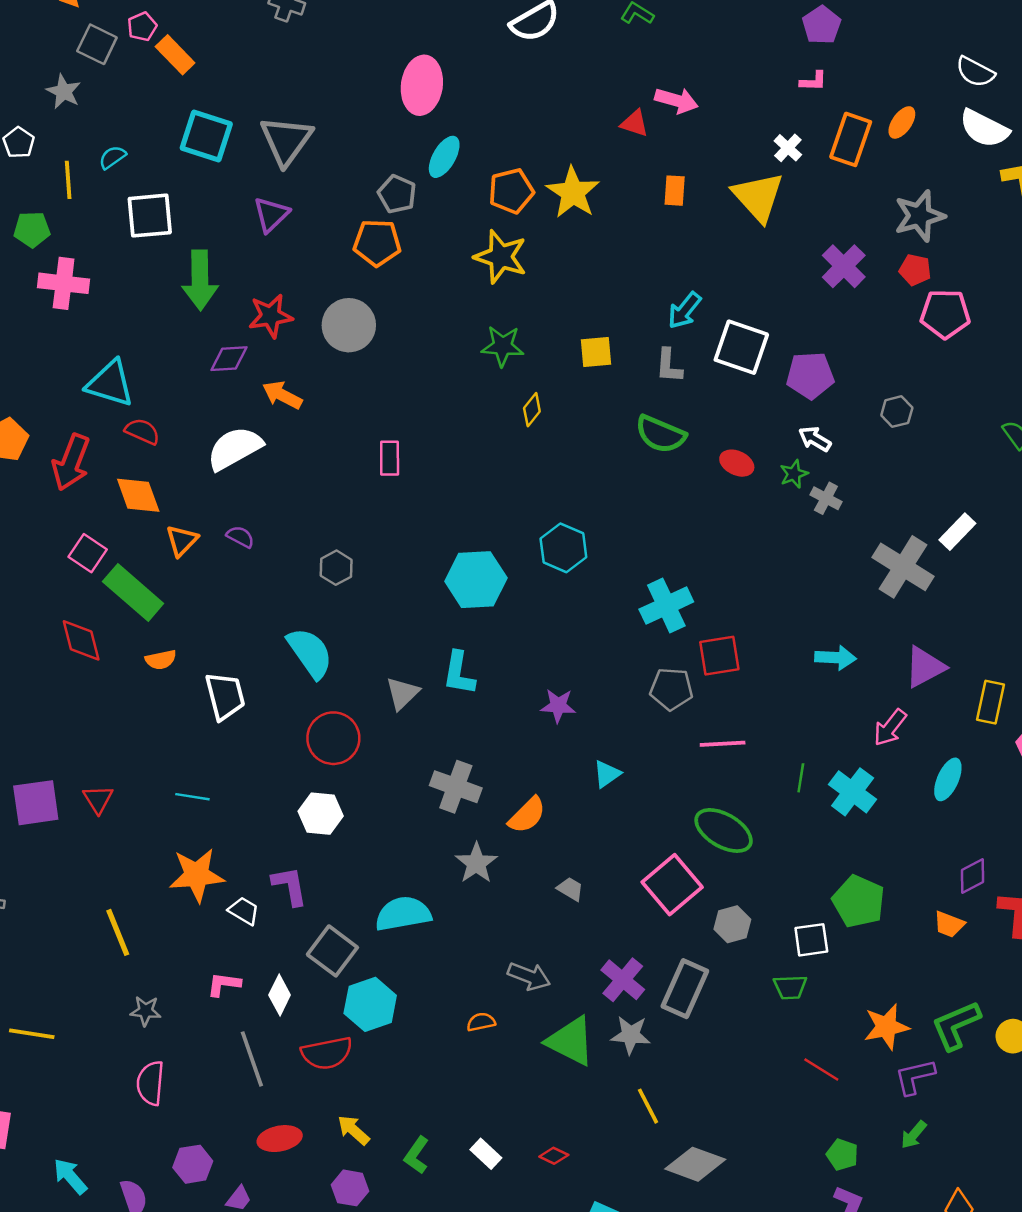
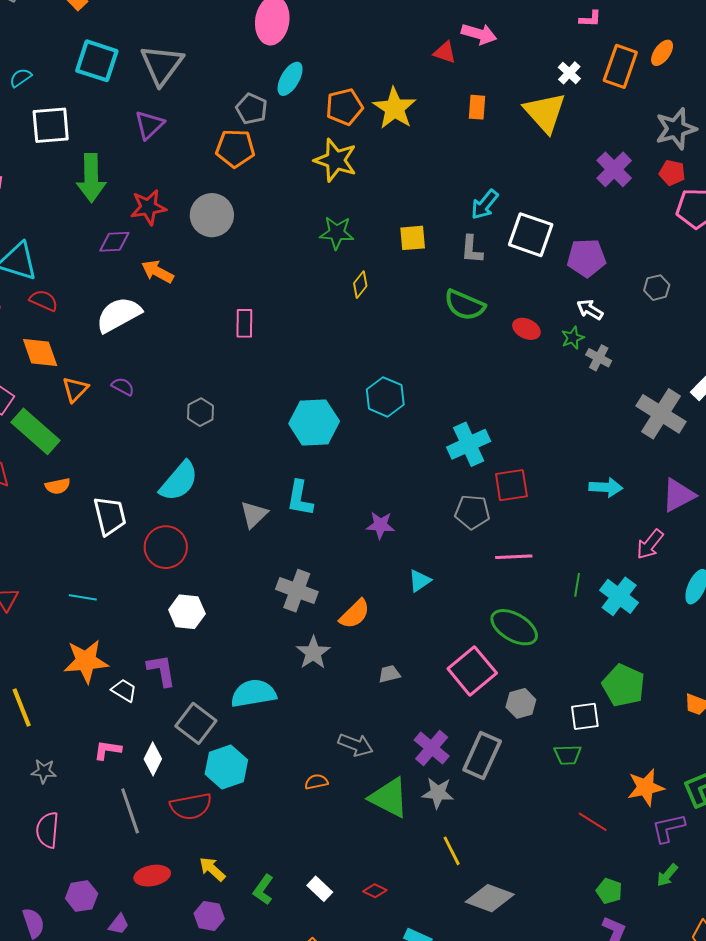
cyan semicircle: (310, 653) -> (179, 481), turned 75
red circle: (333, 738) -> (166, 547), moved
gray trapezoid: (570, 889) -> (389, 674), turned -45

